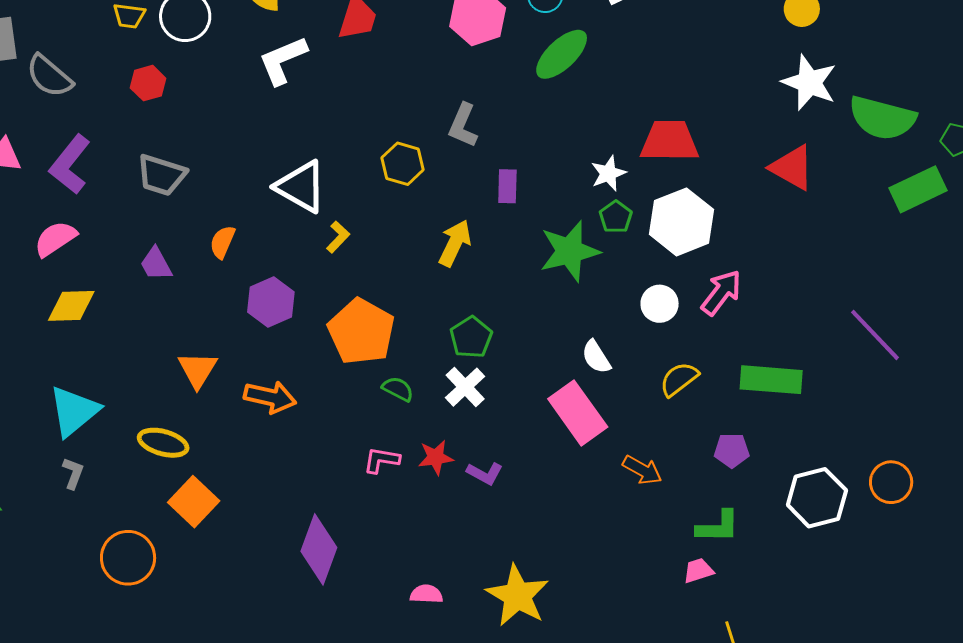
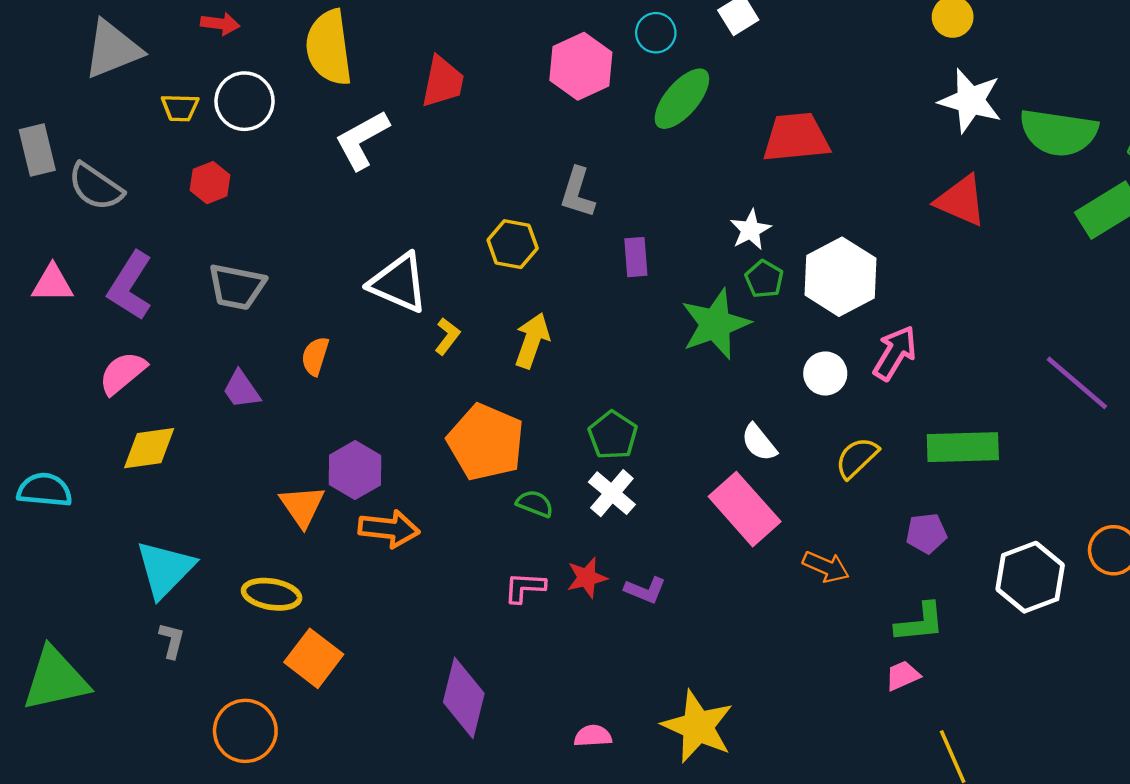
red trapezoid: (669, 141) -> (796, 137), moved
yellow arrow: (455, 243) -> (532, 340), moved
purple hexagon: (271, 302) -> (355, 470), moved

